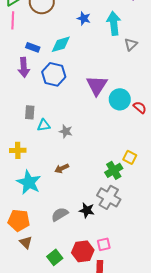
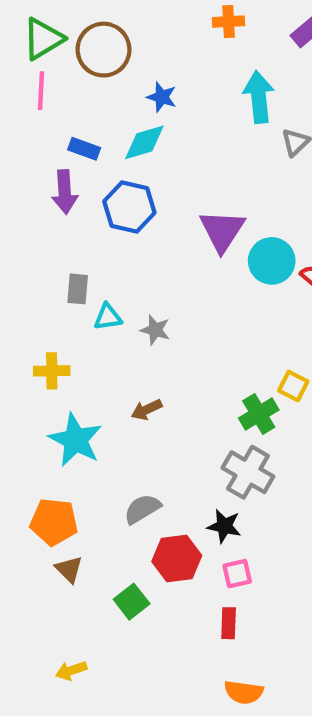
blue star: (84, 18) -> (162, 97), moved
black star: (87, 210) -> (224, 526), moved
red hexagon: (83, 251) -> (177, 558), moved

